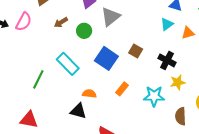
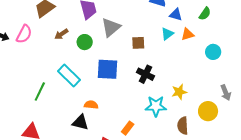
orange triangle: (188, 33) -> (188, 34), moved
brown square: (136, 51) -> (138, 43), moved, turned -32
blue square: (106, 58) -> (107, 69), turned -30
black cross: (167, 60) -> (145, 74), moved
orange rectangle: (122, 89) -> (128, 128), moved

